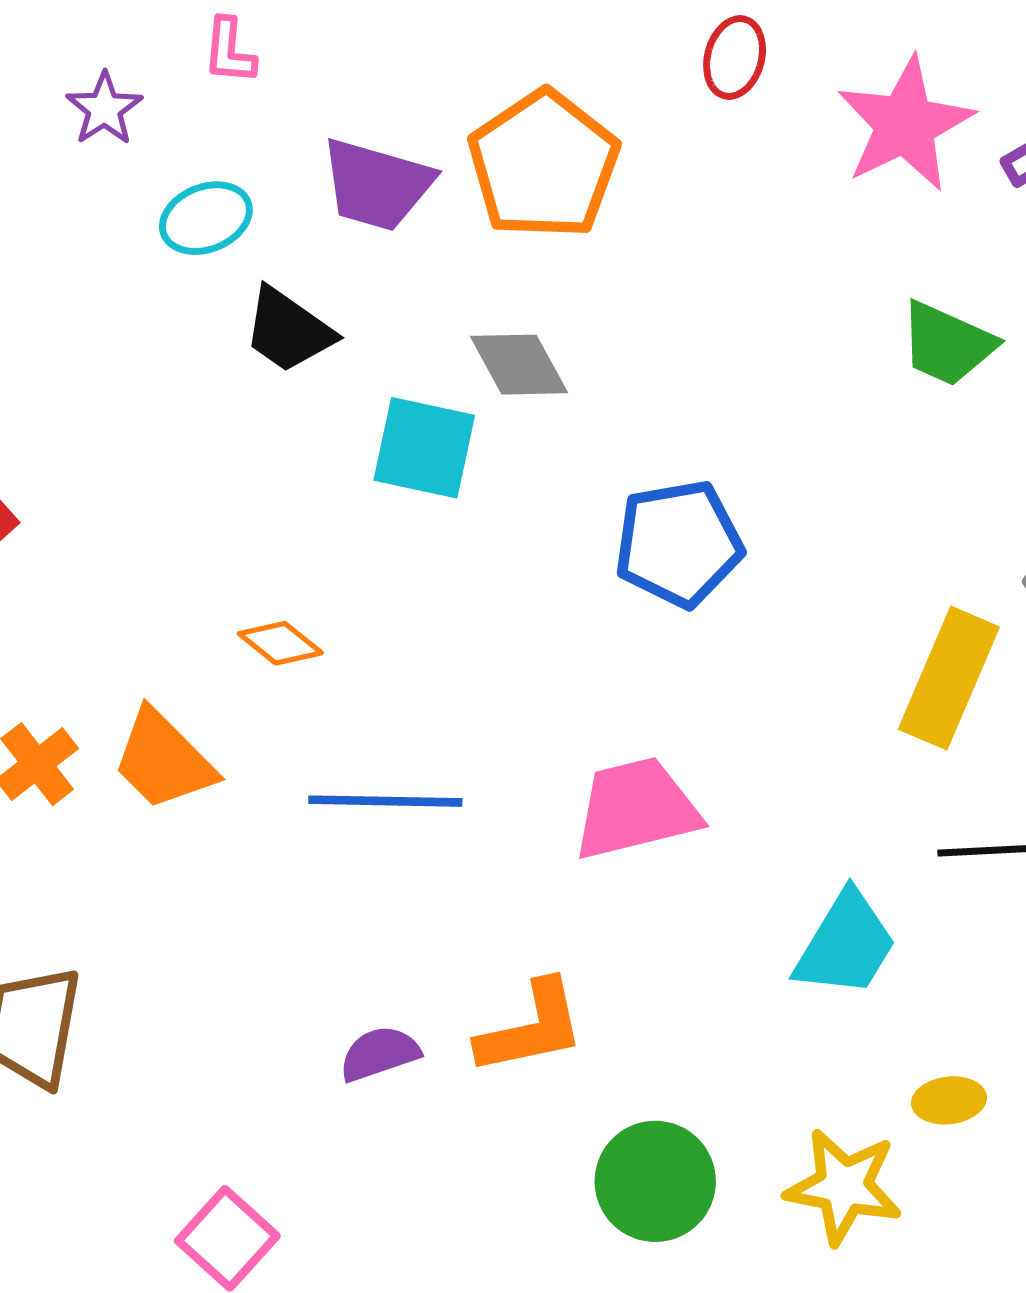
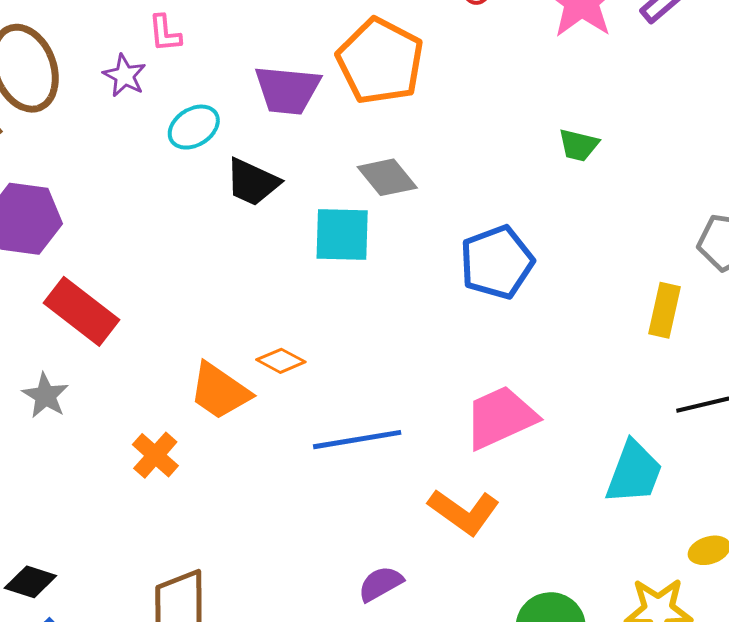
pink L-shape: (229, 51) -> (165, 33), moved
green trapezoid: (947, 344) -> (579, 145), moved, size x0.7
yellow rectangle: (949, 678) -> (665, 310), size x0.7
orange trapezoid: (164, 760) -> (220, 391), moved
orange L-shape: (531, 1028) -> (464, 512), moved, turned 58

